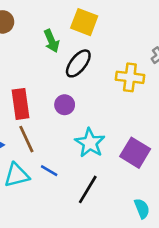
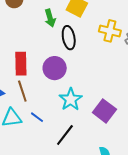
black ellipse: (78, 63) -> (69, 38), turned -55
yellow cross: (130, 77) -> (110, 31), moved
purple circle: (65, 105) -> (55, 68), size x1.5

